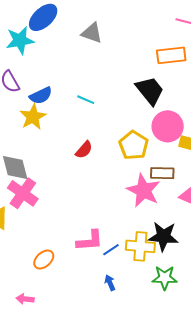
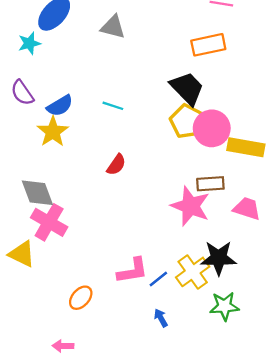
cyan star: (20, 40) -> (29, 43), size x0.7
yellow pentagon: (134, 145) -> (187, 121), moved
yellow cross: (140, 246) -> (193, 272), turned -36

